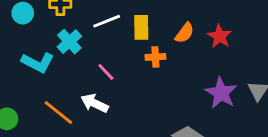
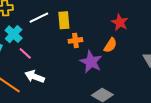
orange semicircle: (185, 33) -> (110, 45), moved
pink line: (106, 72) -> (25, 53), moved
purple star: (221, 93) -> (91, 62), moved

